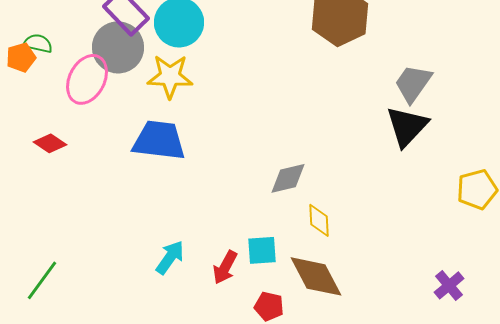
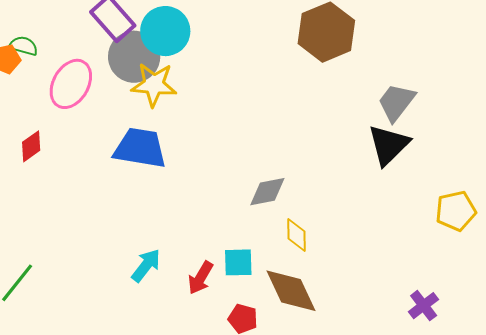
gray circle: (118, 47) -> (134, 57), moved
red diamond: (50, 143) -> (31, 146), turned -72

